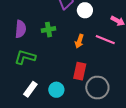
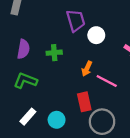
pink line: (105, 40) -> (107, 81), moved
red rectangle: (80, 71) -> (84, 102), turned -30

